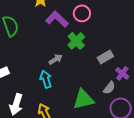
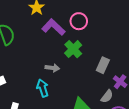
gray rectangle: (105, 57) -> (103, 65), turned -35
gray arrow: (56, 59) -> (52, 68), turned 40

